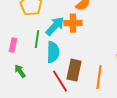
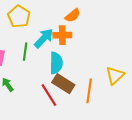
cyan semicircle: (53, 52) -> (56, 63), moved
brown rectangle: (74, 70) -> (63, 84), turned -70

